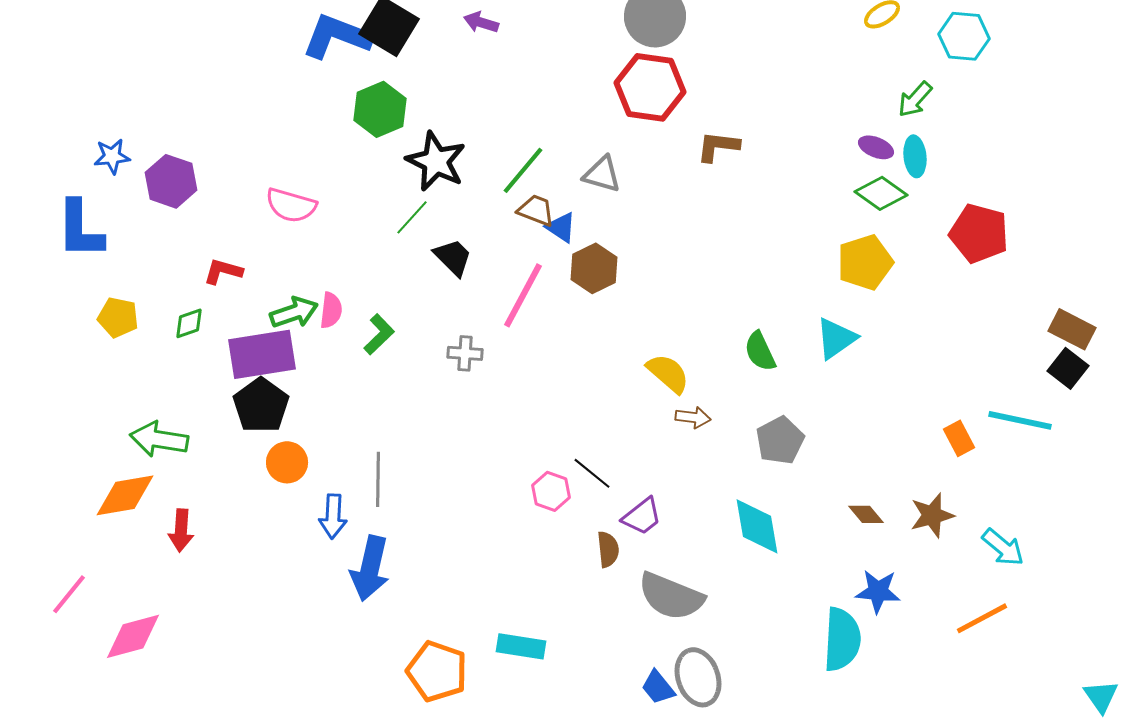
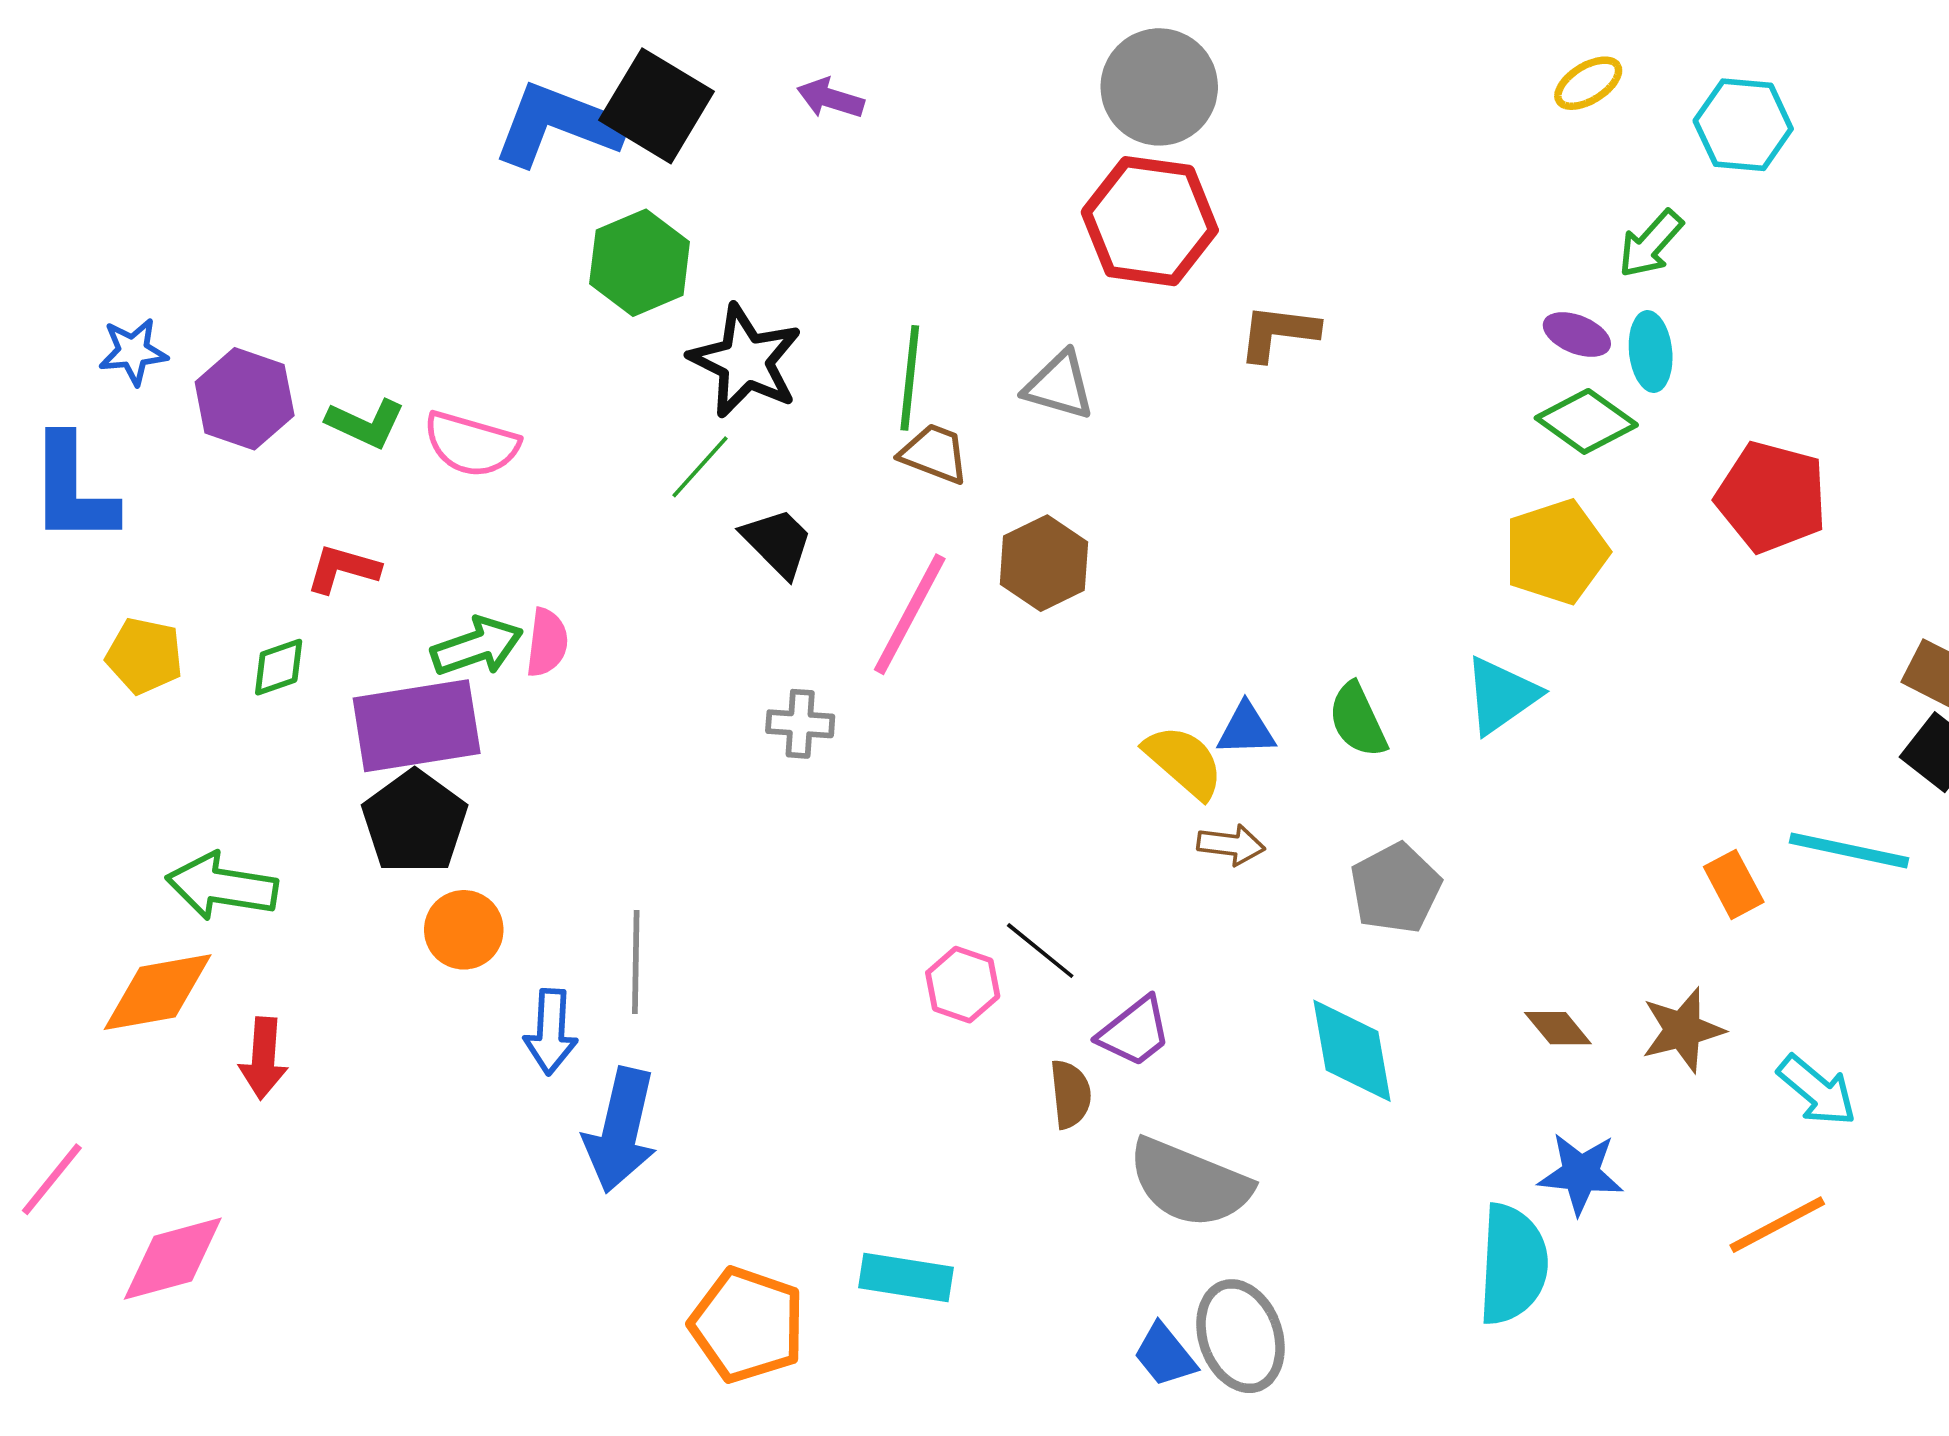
green line: (523, 170) -> (910, 378), turned -34
blue triangle: (561, 227) -> (1246, 729), moved, turned -36
green L-shape: (379, 334) -> (366, 423), moved, turned 69

